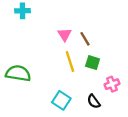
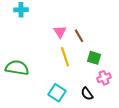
green square: (93, 63) -> (94, 58), moved

